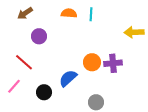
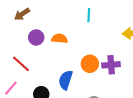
orange semicircle: (69, 13) -> (59, 38), moved
blue semicircle: (68, 78) -> (66, 80), turned -30

